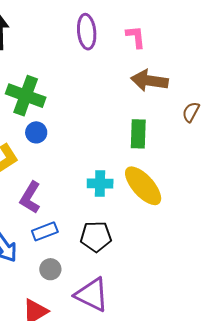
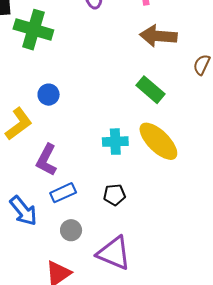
green cross: (26, 96) -> (33, 30), moved
green rectangle: (138, 134) -> (150, 90), turned -48
black pentagon: (96, 237) -> (114, 195), size x0.7

